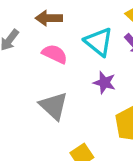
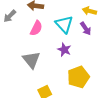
pink semicircle: (55, 54) -> (36, 28), turned 84

